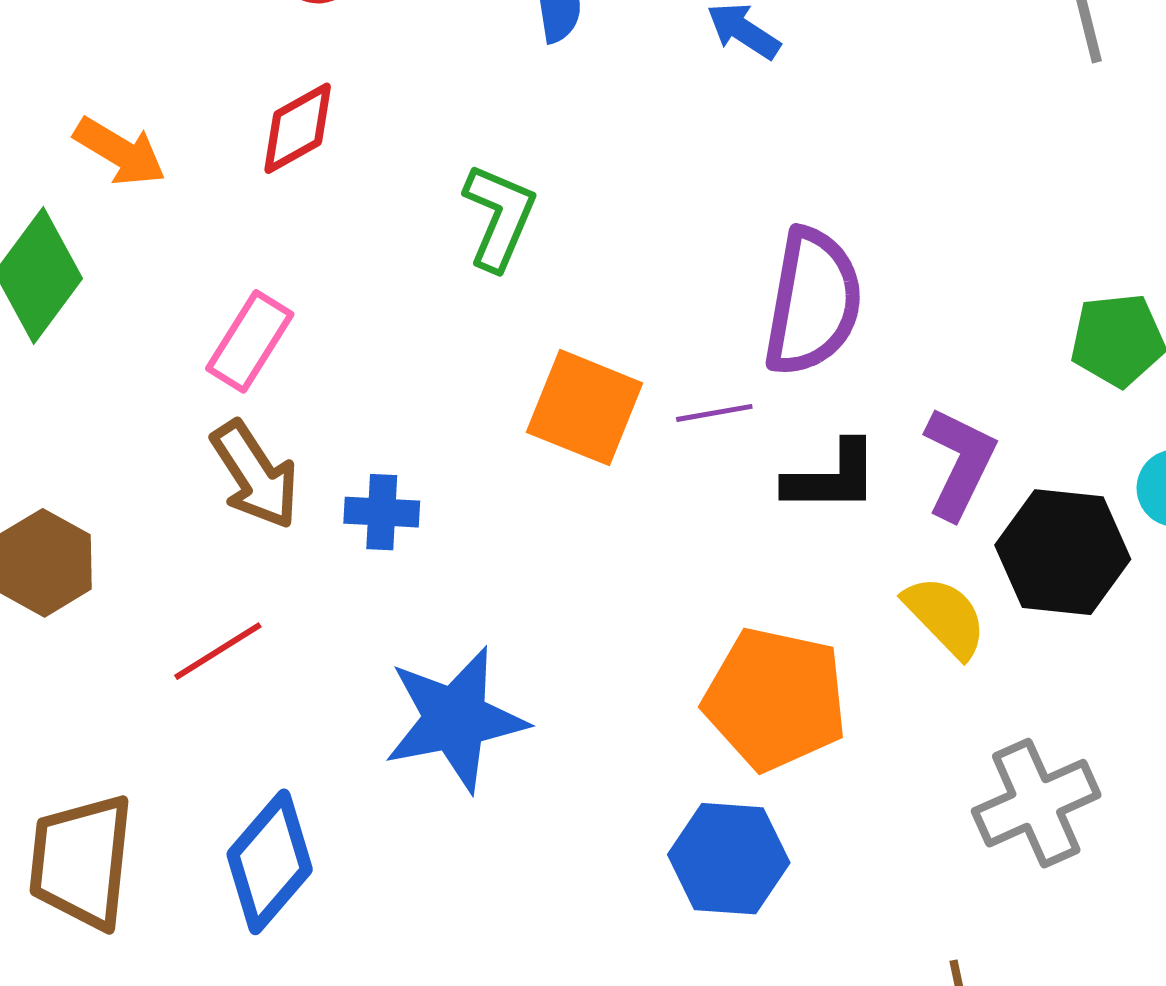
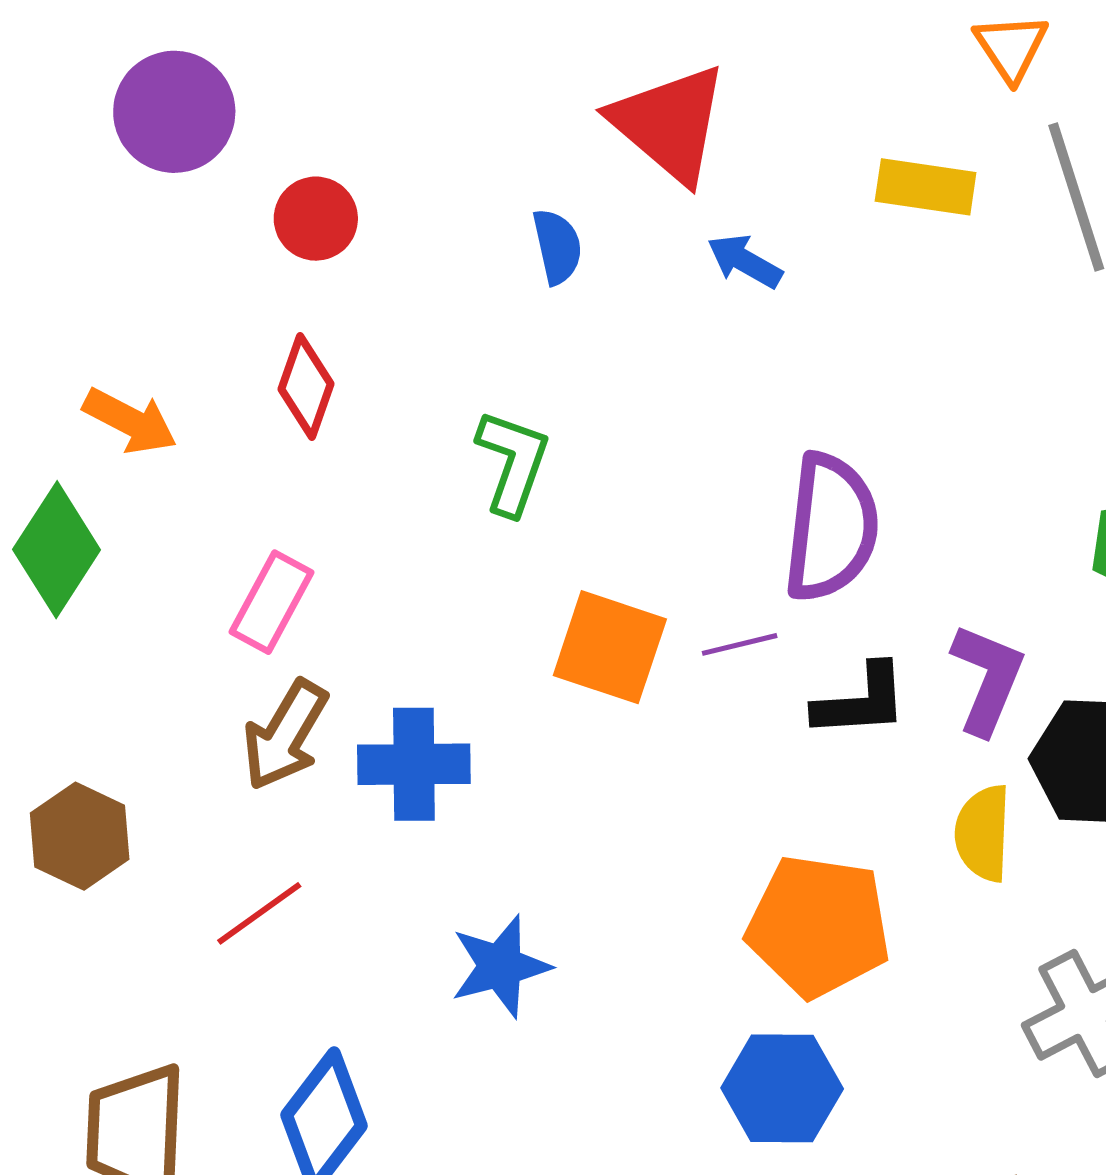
red diamond: (298, 128) -> (306, 386), turned -38
brown arrow: (255, 475) -> (285, 735), turned 67
blue cross: (382, 512) -> (414, 764), size x1.5
yellow semicircle: (945, 617) -> (983, 833), turned -130
blue star: (455, 719) -> (500, 966), size x0.7

